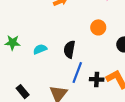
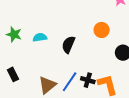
green star: (13, 43) -> (14, 34), moved
blue line: (77, 72) -> (70, 82), moved

